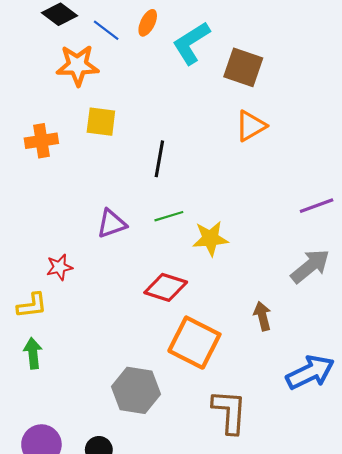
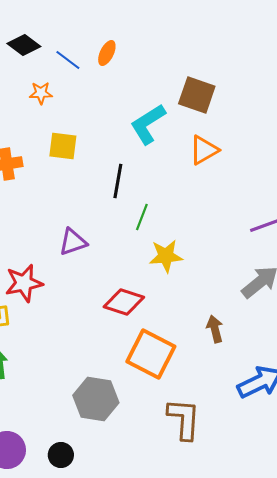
cyan L-shape: (191, 43) -> (148, 124), moved
orange star: (78, 65) -> (41, 93), size x0.6
green line: (169, 216) -> (142, 217), moved, turned -52
red star: (59, 267) -> (24, 283), size x1.5

